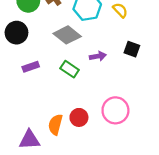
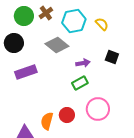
purple rectangle: (31, 67) -> (26, 72), size x1.5
green rectangle: (70, 69) -> (80, 83), moved, turned -63

